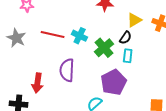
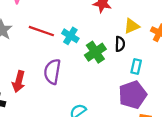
black semicircle: (125, 38) -> (120, 44), turned -40
cyan rectangle: (128, 56) -> (136, 67), moved
purple pentagon: (114, 82) -> (133, 95), moved

